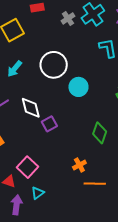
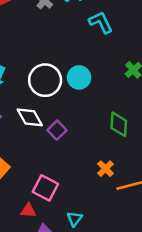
white circle: (54, 65) -> (45, 80), moved
cyan triangle: (38, 193) -> (75, 219), moved

